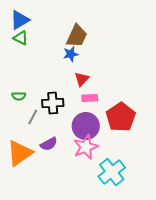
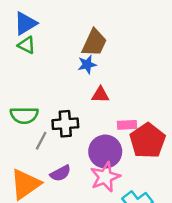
red triangle: (82, 79) -> (100, 95), turned 49
green semicircle: (19, 96) -> (24, 115), size x1.6
pink rectangle: (90, 98) -> (127, 125), moved

